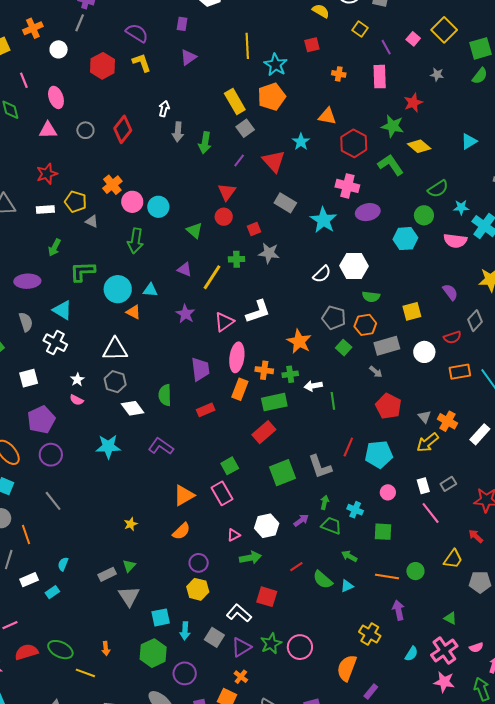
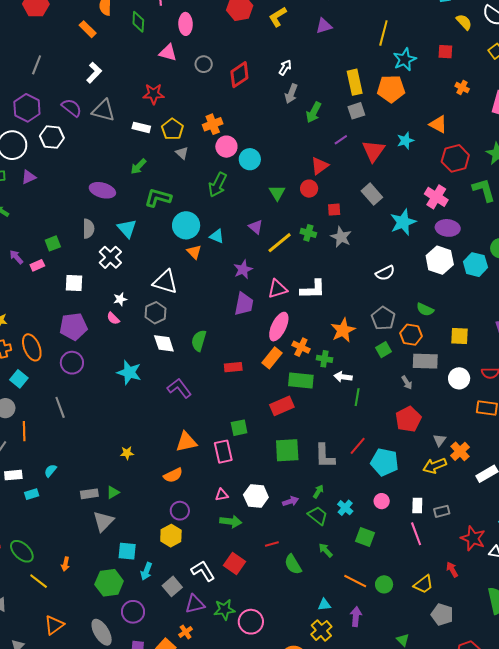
yellow L-shape: (142, 63) -> (278, 17), turned -120
white hexagon: (354, 266) -> (440, 260), moved
purple trapezoid: (200, 369) -> (244, 304), moved
cyan triangle: (347, 586) -> (324, 605), moved

